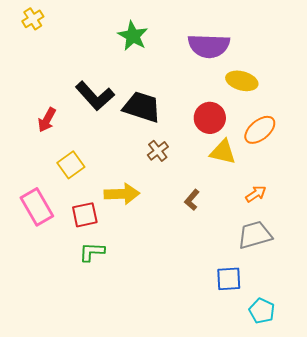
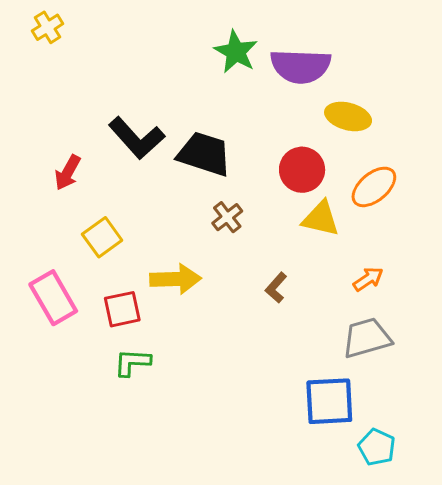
green star: (133, 36) -> (236, 52), moved
blue square: (229, 279) -> (329, 401), size x1.4

